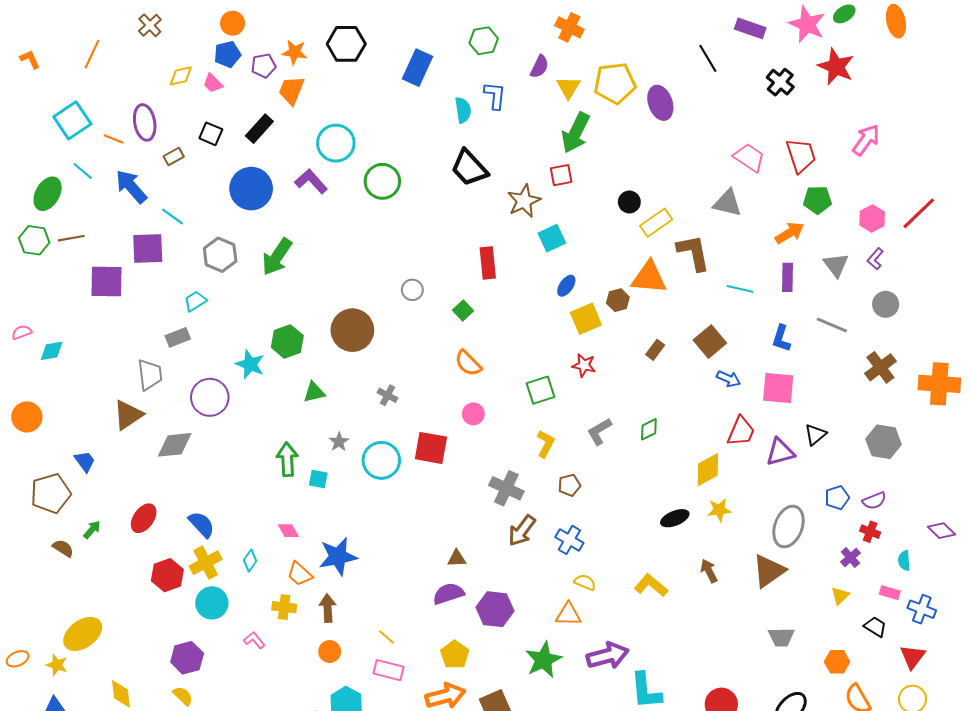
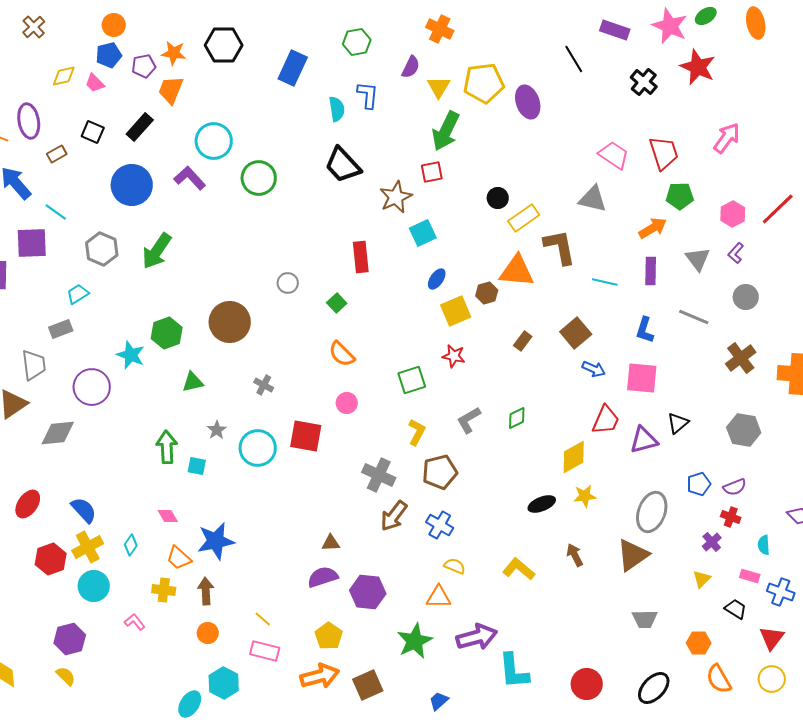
brown pentagon: (569, 485) -> (440, 472), size x1.6

